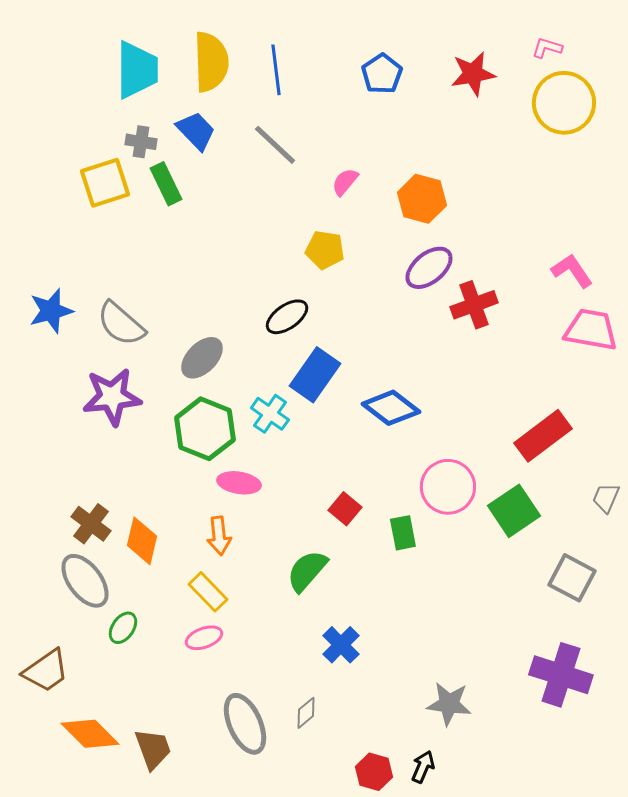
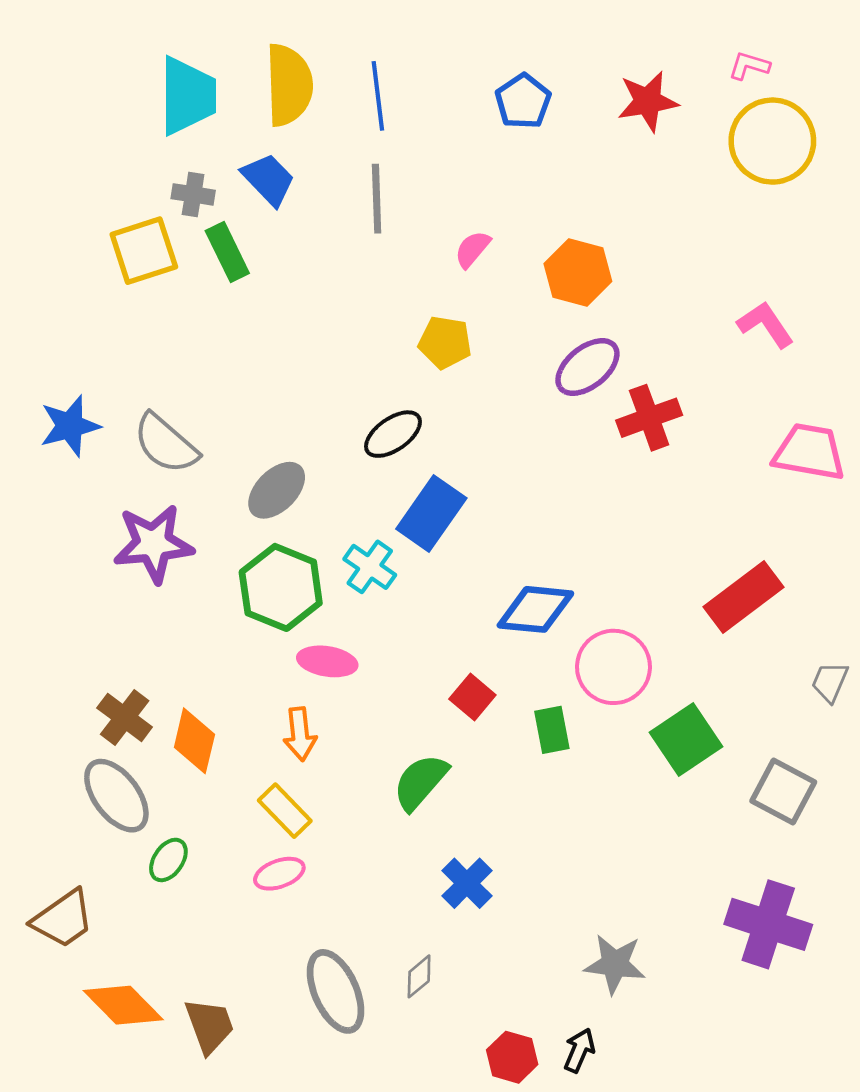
gray line: (275, 145) -> (377, 199), turned 45
pink L-shape: (572, 271) -> (765, 325), moved
blue diamond: (391, 408) -> (535, 609), moved, turned -32
green square: (514, 511) -> (686, 739), moved

